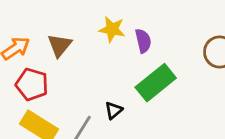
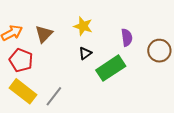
purple semicircle: (143, 41) -> (127, 38), moved
black triangle: (114, 110) -> (85, 53), moved

